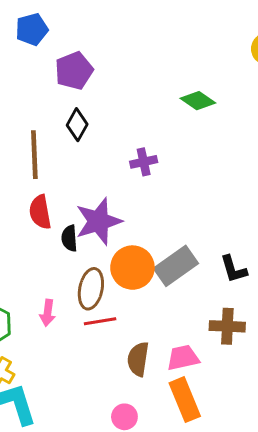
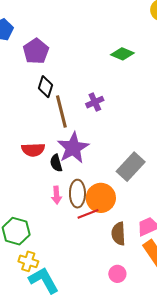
brown line: (34, 155) -> (61, 112), moved
red semicircle: (40, 212) -> (33, 150), turned -70
orange circle: (132, 268) -> (101, 198), moved
pink arrow: (48, 313) -> (57, 195), moved

